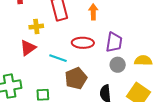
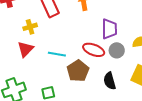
red ellipse: (83, 43) -> (94, 50), moved, turned 30

